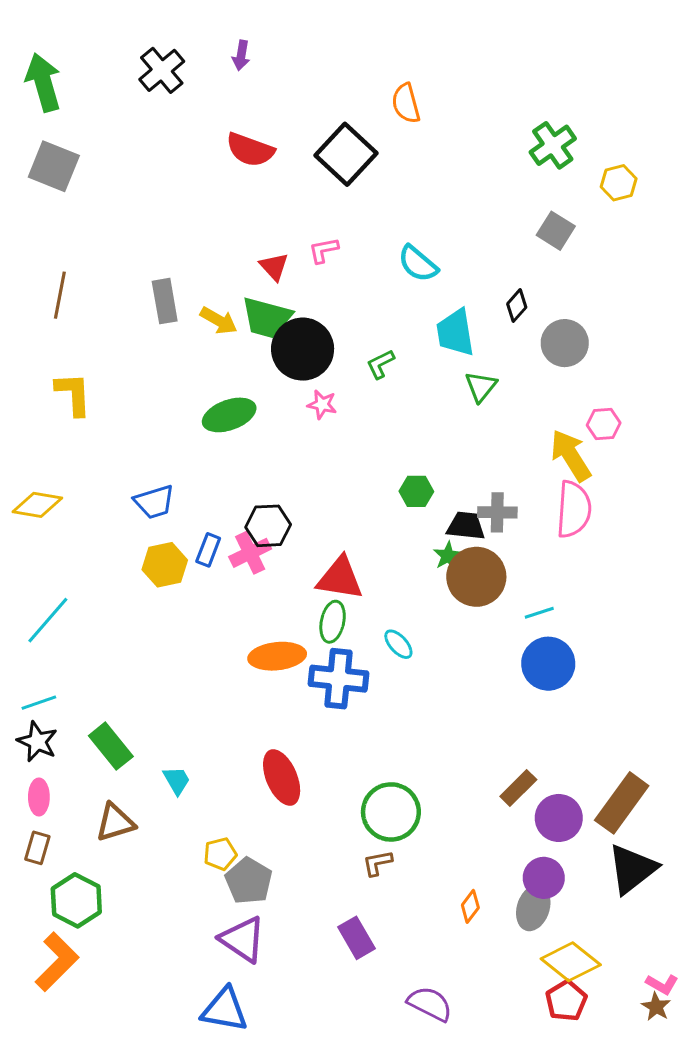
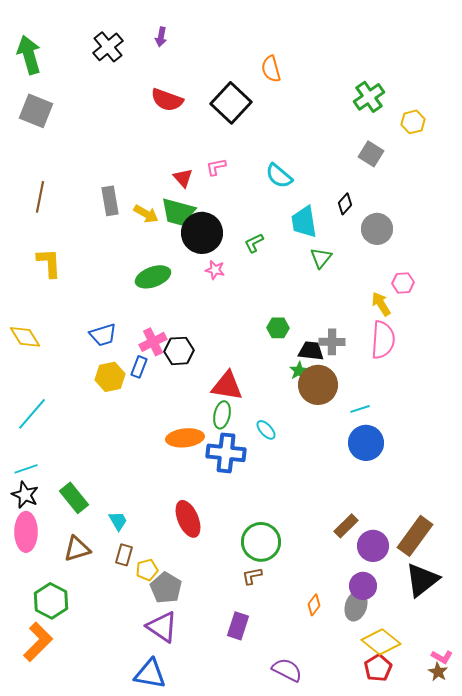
yellow arrow: (571, 455) -> (381, 304), size x0.7
yellow diamond: (37, 505) -> (25, 337), turned 48
pink cross: (250, 553) -> (153, 342), moved
pink ellipse: (39, 797) -> (26, 532), size x1.6
brown rectangle: (37, 848) -> (124, 555), moved
purple rectangle: (356, 938) -> (238, 626), turned 48

